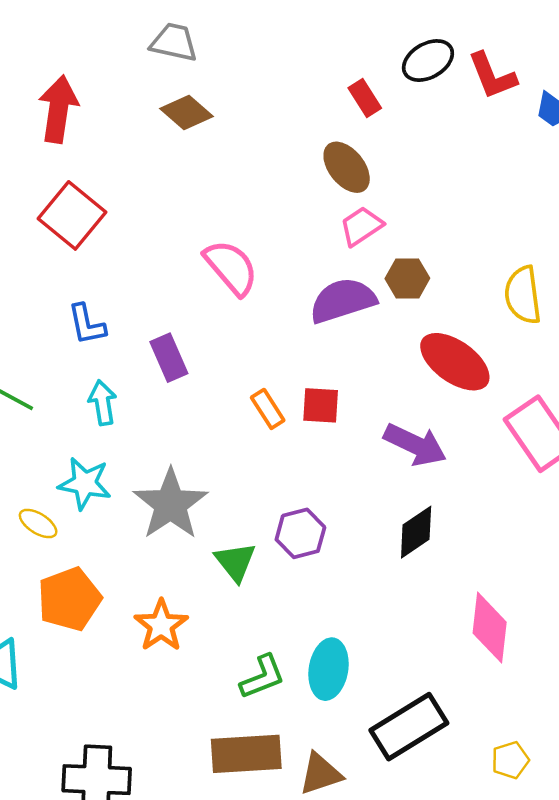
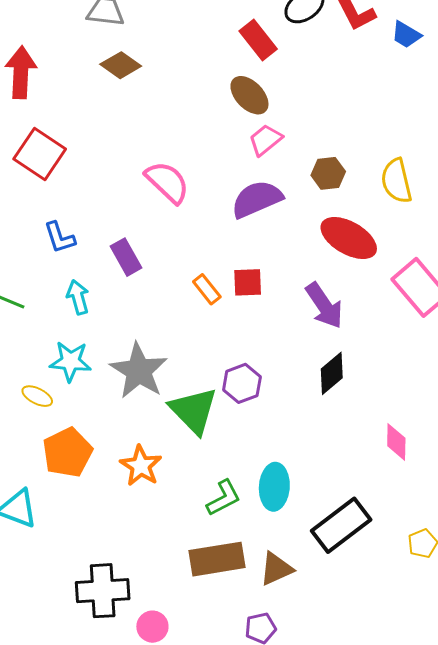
red rectangle: (365, 98) -> (258, 40), size x1.4
brown hexagon: (407, 278) -> (328, 173), moved
purple arrow: (415, 445) -> (324, 306), turned 36
green triangle: (235, 562) -> (194, 411), size x1.5
pink diamond: (490, 628) -> (396, 442), size x0.7

